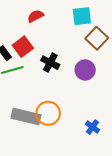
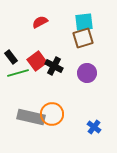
brown square: (97, 38) -> (83, 38), moved, turned 30
red square: (23, 47) -> (37, 61), moved

